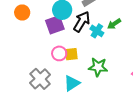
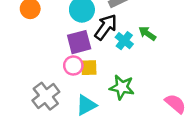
green arrow: (114, 24) -> (147, 33), turned 64
purple square: (55, 25) -> (79, 42), moved

